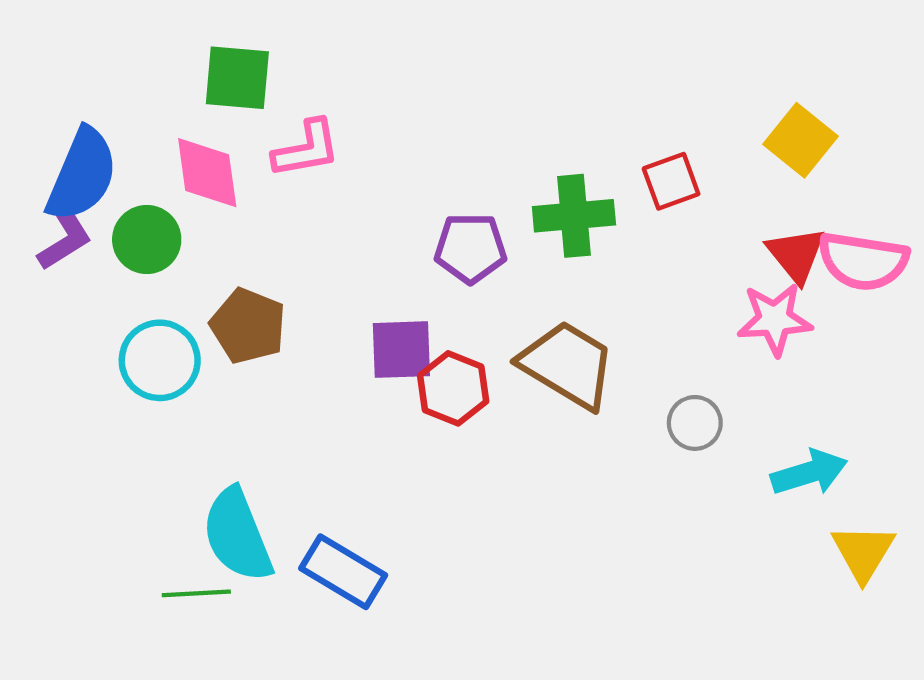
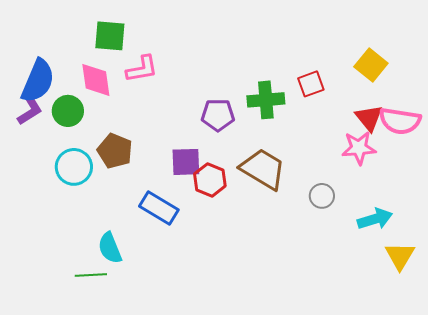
cyan semicircle: (237, 535) -> (110, 248), size x0.7
blue rectangle: (343, 572) -> (159, 208), moved

